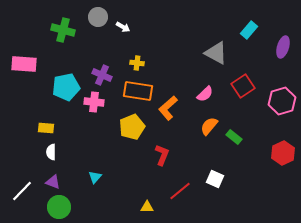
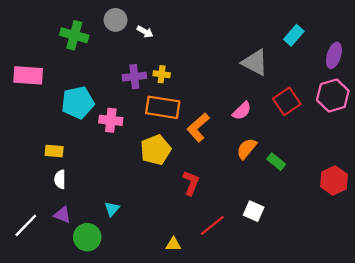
purple cross: (102, 75) -> (134, 77), moved, turned -30
pink hexagon: (282, 101) -> (333, 95), moved
green circle: (59, 207) -> (87, 237), moved

